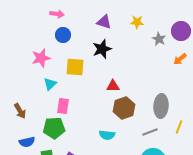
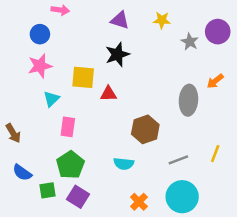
blue circle: (63, 35) -> (40, 34), moved
orange arrow: (180, 59) -> (215, 81), moved
red triangle: (113, 86) -> (108, 94), moved
gray ellipse: (161, 106) -> (188, 100), moved
green pentagon: (54, 128) -> (70, 165), moved, turned -30
blue semicircle: (27, 142) -> (22, 173), turned 49

